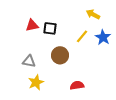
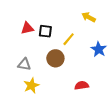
yellow line: (82, 36) -> (69, 39), moved
blue star: (103, 37) -> (99, 49), moved
red semicircle: (77, 85) -> (82, 85), moved

